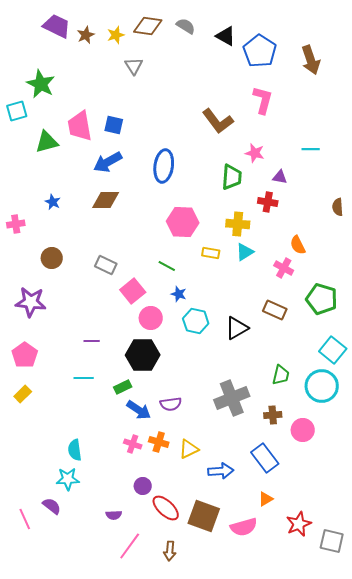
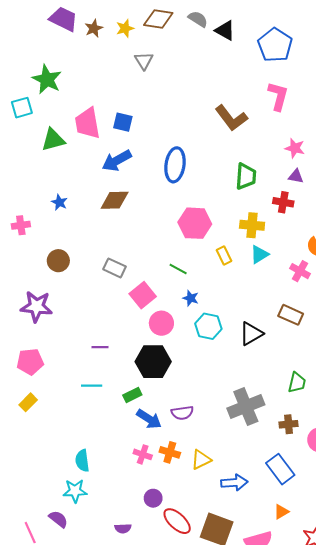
black triangle: (226, 36) -> (225, 30), moved
pink star: (255, 153) -> (295, 148), moved
yellow rectangle: (211, 253) -> (224, 255), turned 54
pink pentagon: (25, 355) -> (30, 362), turned 30

